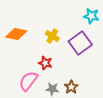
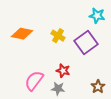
red star: (45, 63) -> (63, 71), moved
brown star: (71, 87) -> (98, 87), moved

